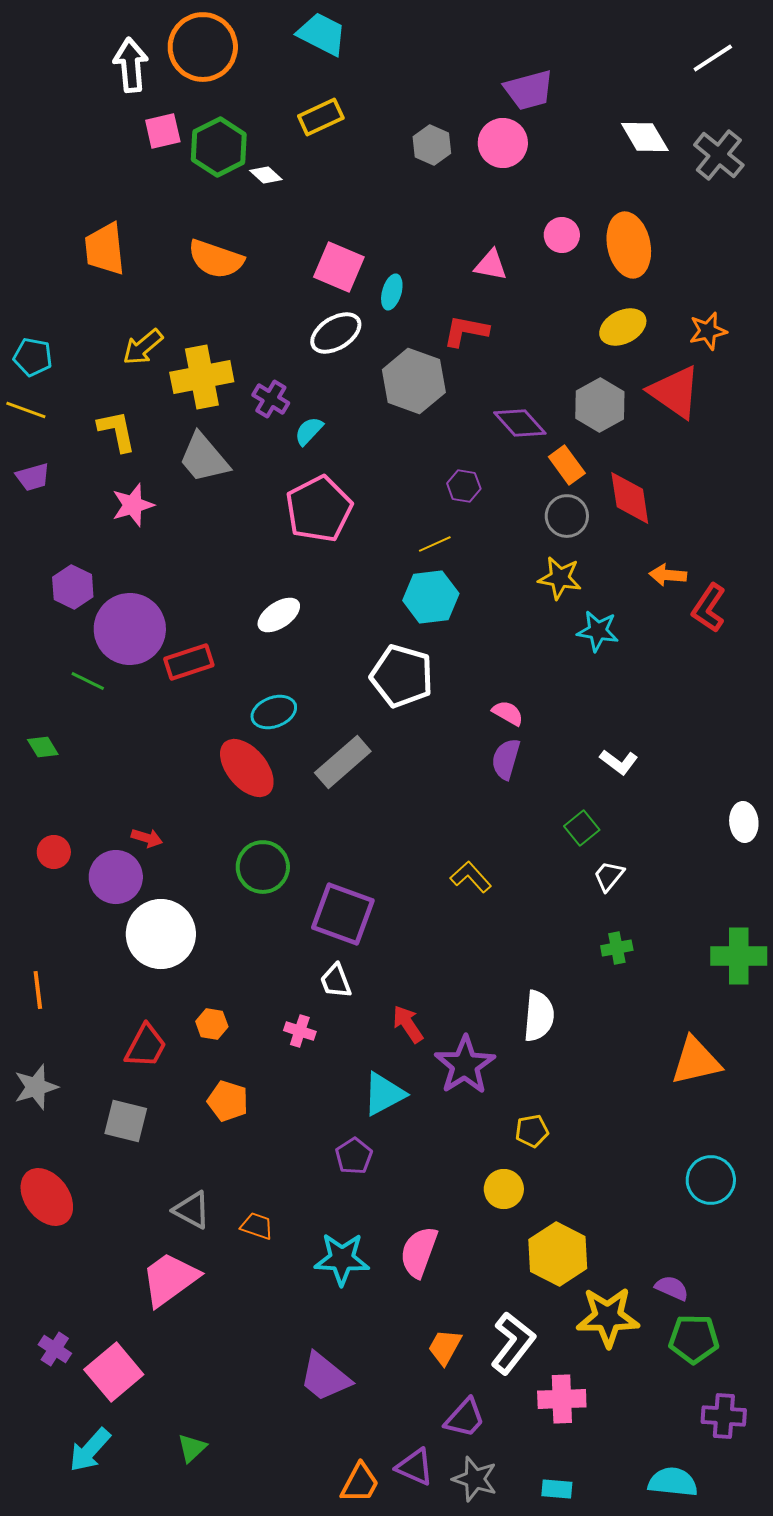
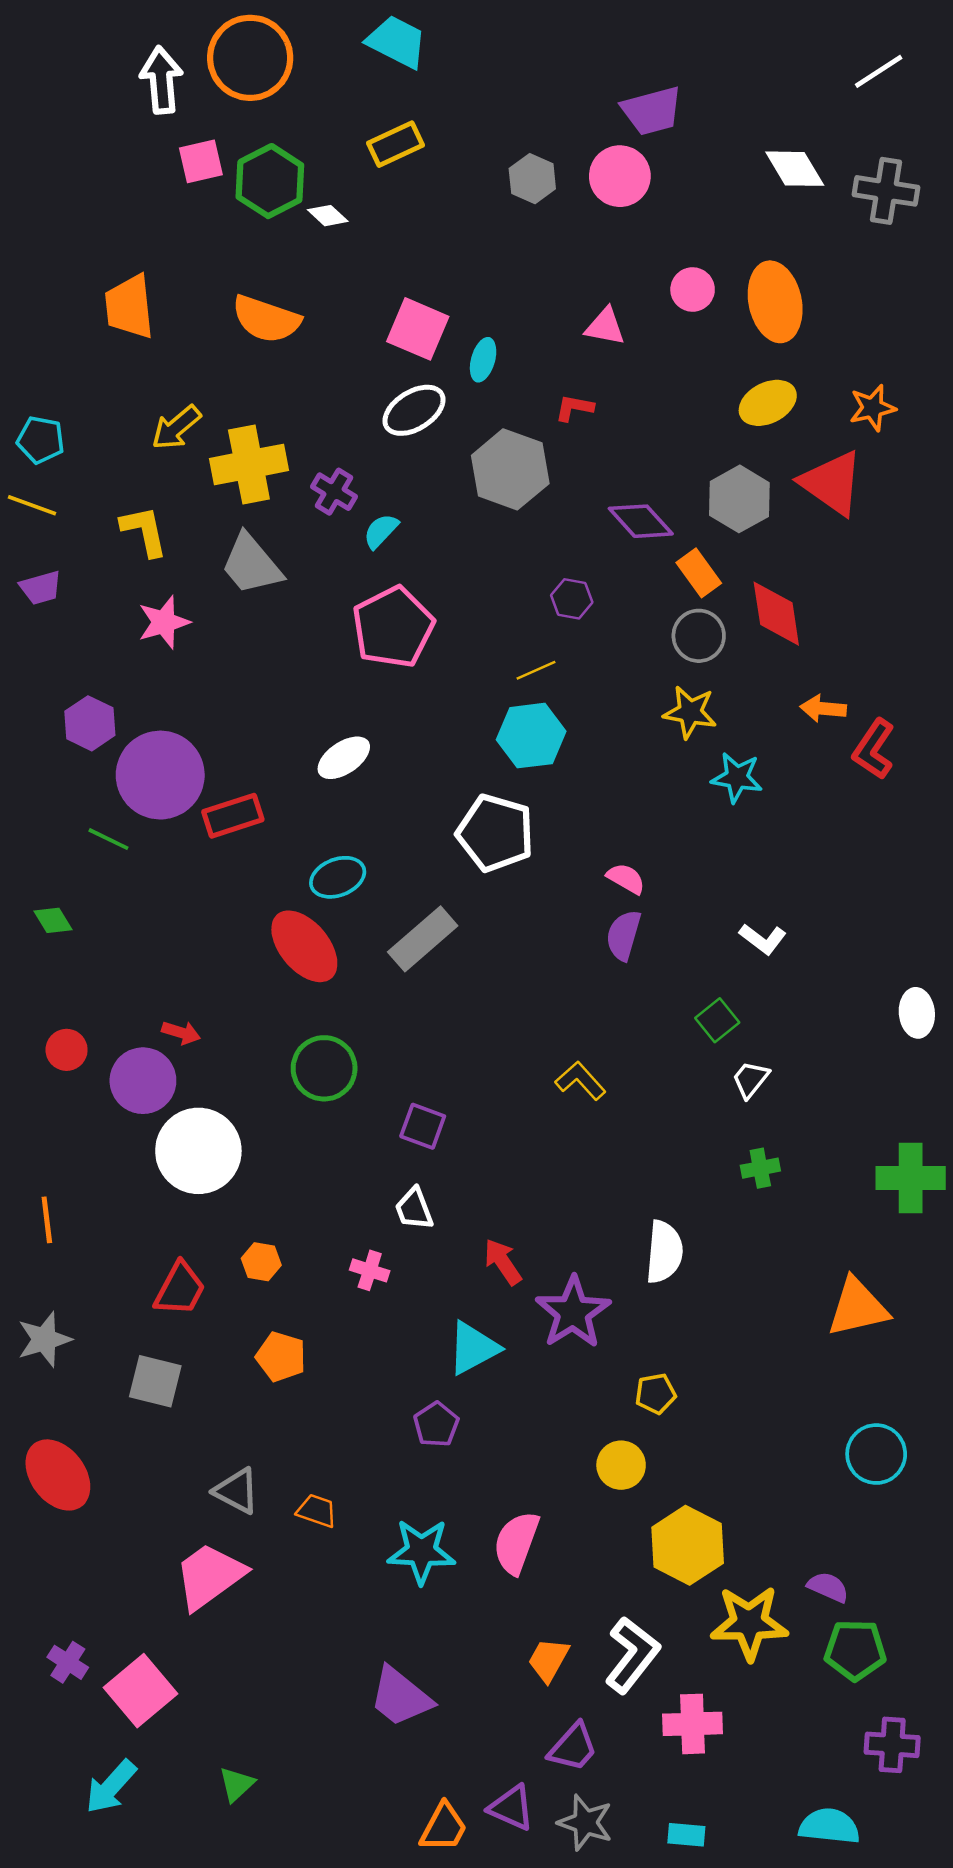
gray cross: (719, 155) -> (886, 191), turned -30
red L-shape: (466, 331) -> (574, 408), size x0.7
purple square: (343, 914) -> (423, 1126), size x0.6

